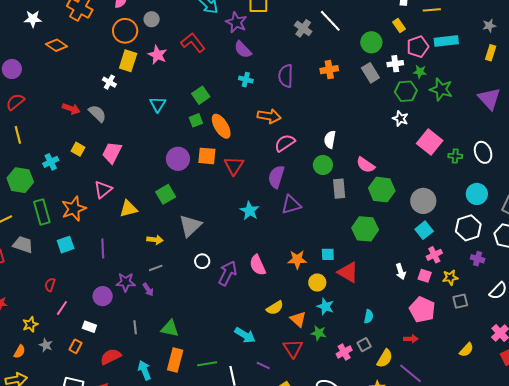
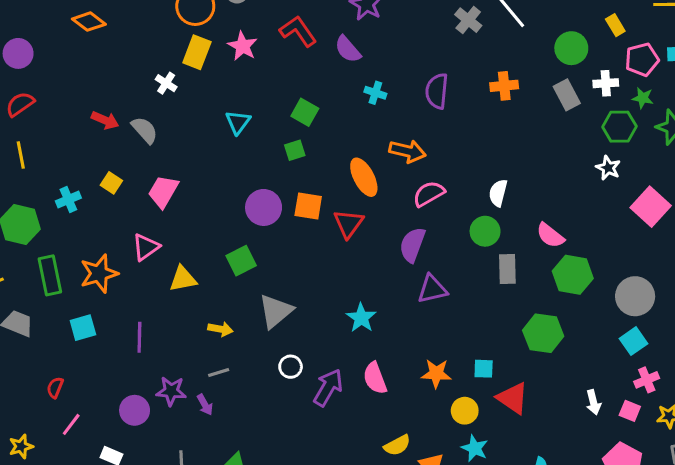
purple semicircle: (243, 50) -> (348, 49), moved
green square: (201, 95) -> (305, 112), turned -30
orange ellipse: (221, 126) -> (364, 177), moved
cyan star: (249, 211) -> (361, 318), moved

